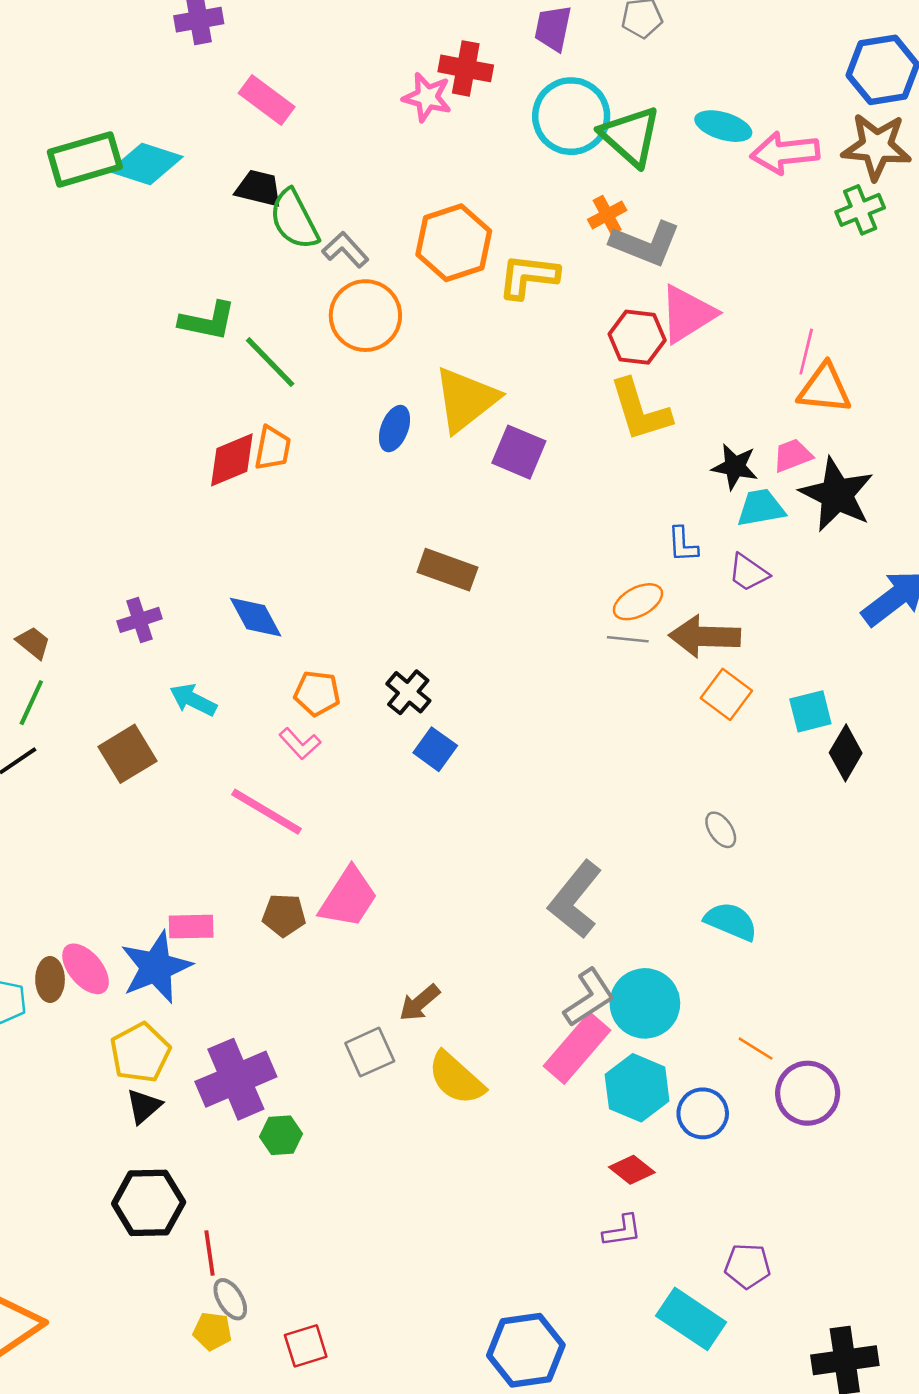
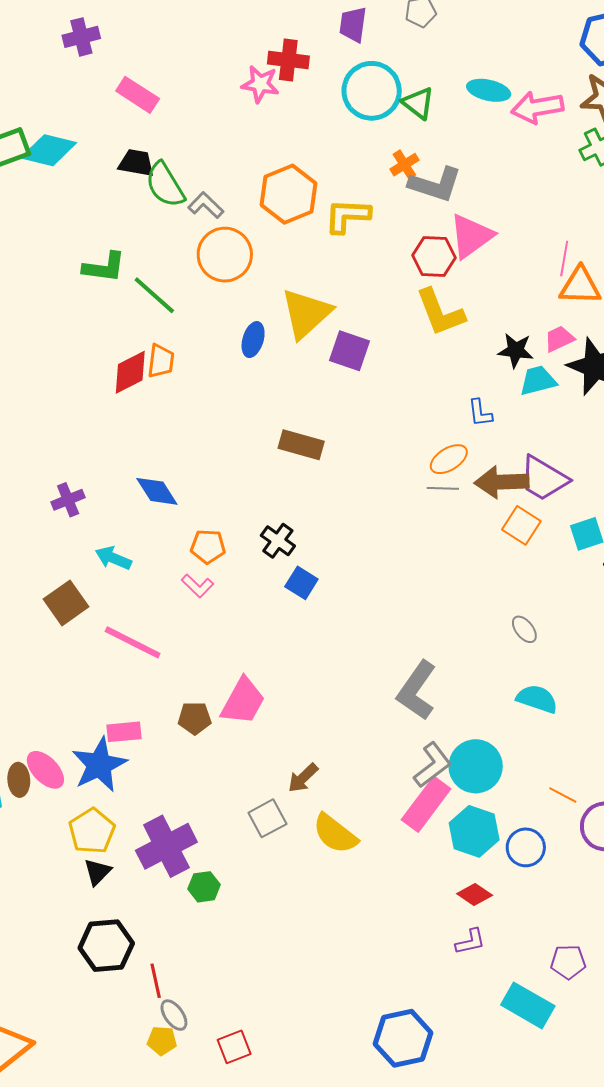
green triangle: (630, 136) -> (418, 103), size x0.7
purple trapezoid: (748, 573) -> (544, 478), moved, size x1.6
pink line: (266, 812) -> (133, 642), moved

